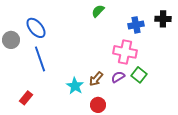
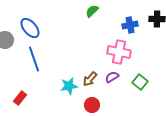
green square: (139, 75) -> (140, 82), moved
cyan star: (75, 86) -> (69, 86), turned 30

